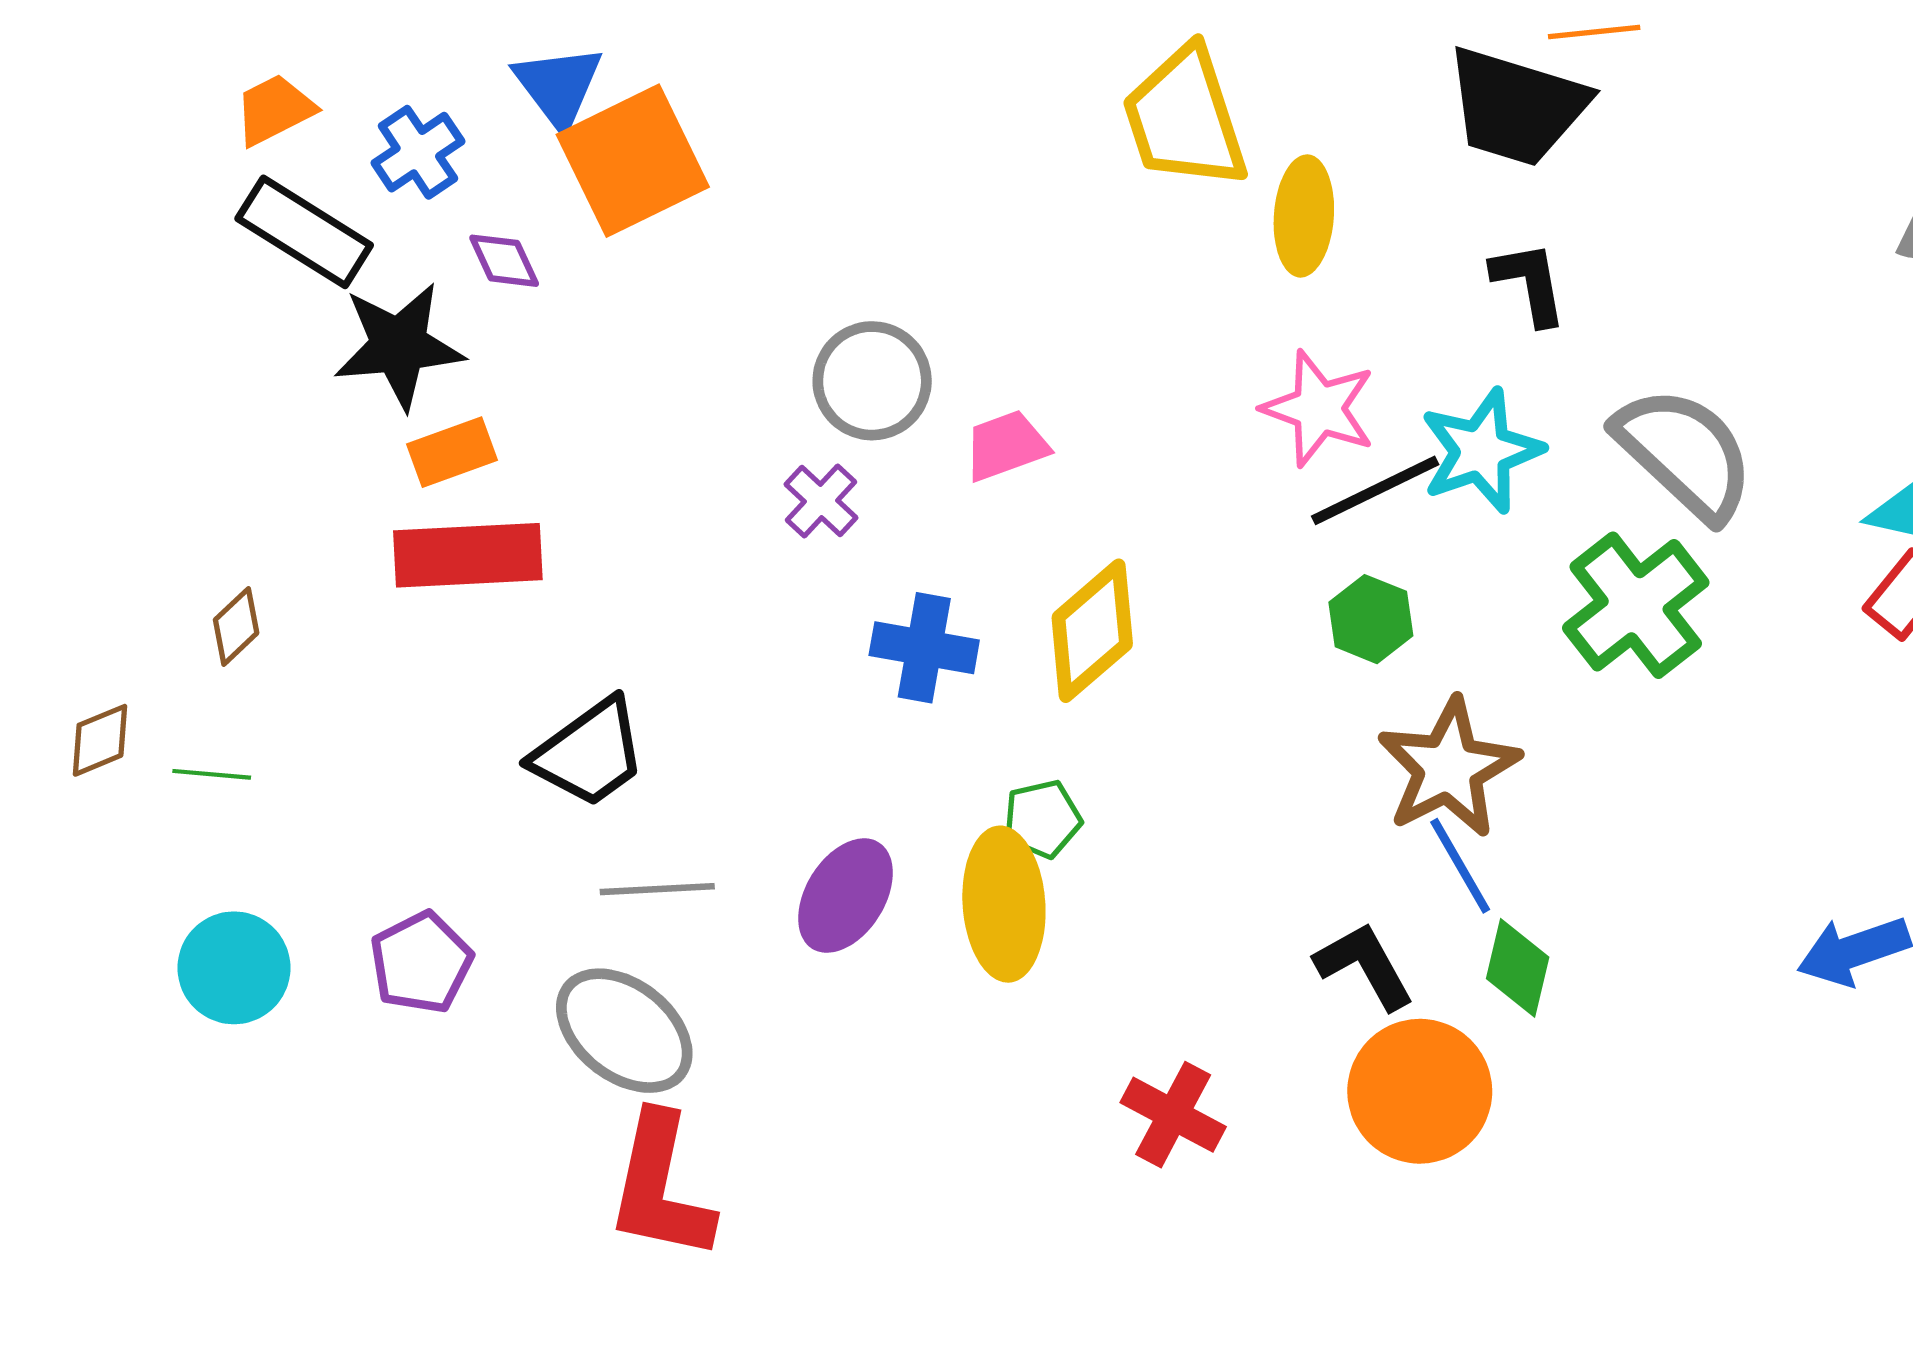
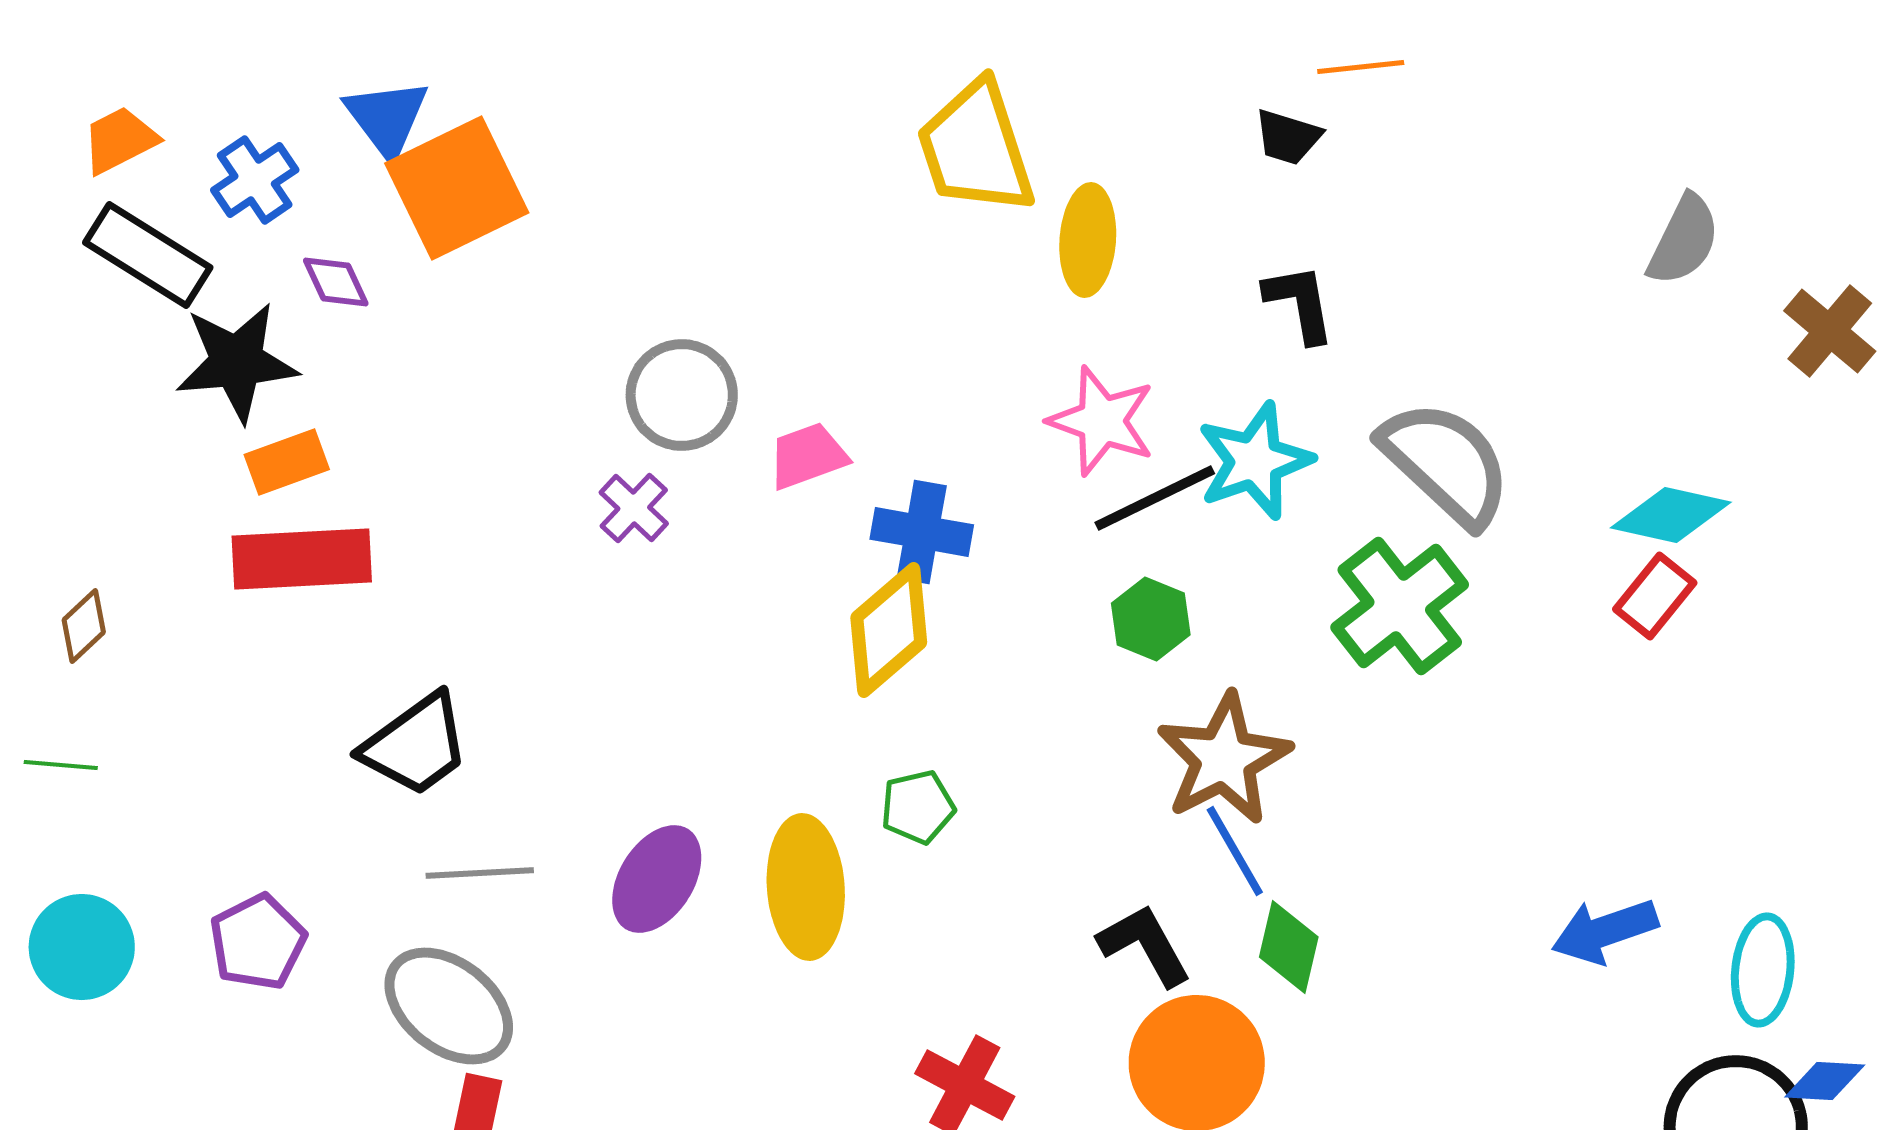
black trapezoid: (1517, 106) -> (1288, 137), size x0.5
blue cross: (924, 648) -> (922, 532), moved
green pentagon: (1042, 819) -> (918, 807), moved

